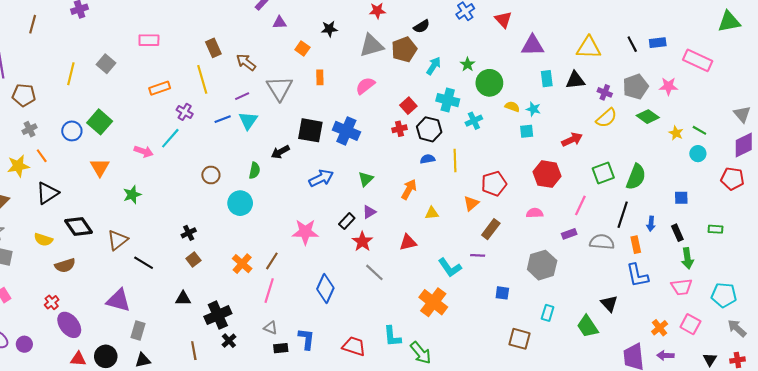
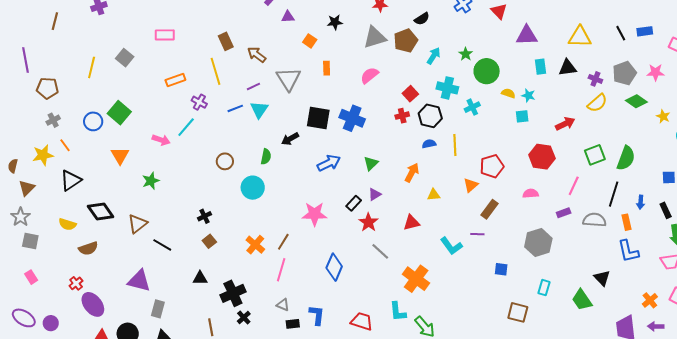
orange cross: (433, 302) -> (416, 279), moved

